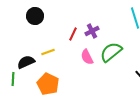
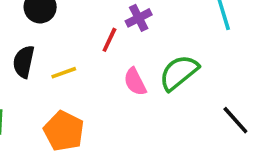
purple cross: (92, 31) -> (139, 18), moved
black semicircle: (26, 62) -> (24, 62), moved, turned -54

